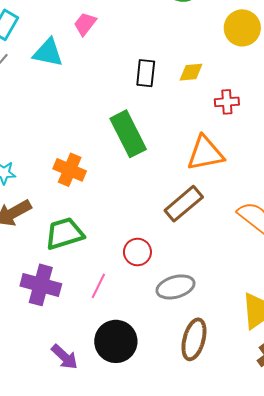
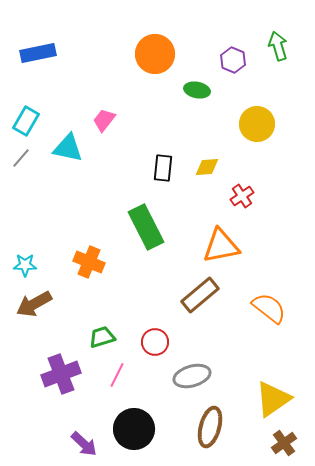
red cross: (227, 102) -> (242, 196), turned -30
green trapezoid: (64, 234) -> (102, 337), moved, size x0.7
purple cross: (41, 285) -> (61, 374), turned -36

